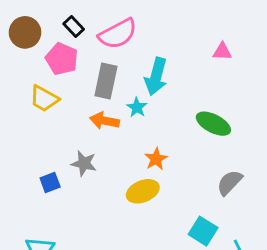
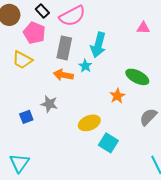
orange star: (156, 159) -> (117, 96), moved
cyan square: (203, 231) -> (108, 143), moved

